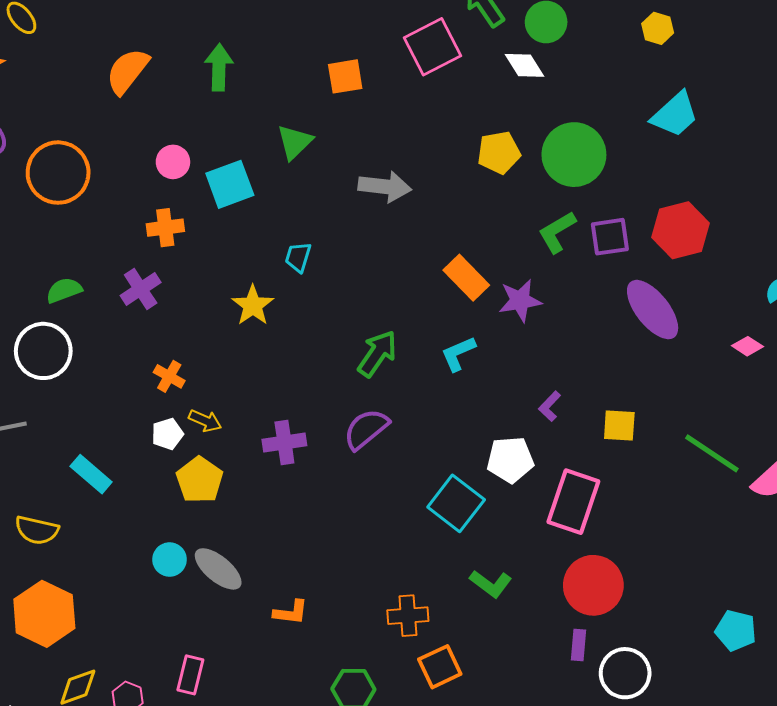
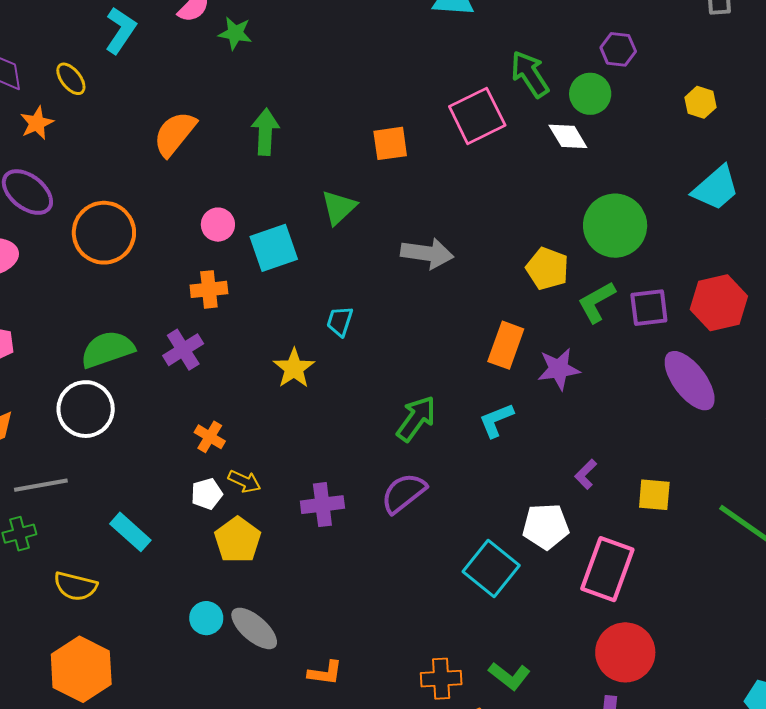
yellow pentagon: (499, 153) -> (547, 269), moved, turned 30
orange rectangle: (466, 278) -> (506, 345), turned 63
green semicircle: (64, 290) -> (107, 349), size x1.5
green L-shape: (491, 584) -> (509, 676), moved

